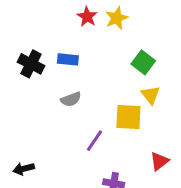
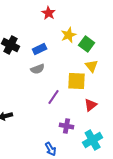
yellow star: (117, 18) -> (69, 35), moved
blue rectangle: (68, 59) -> (40, 49), moved, turned -32
red triangle: (159, 161) -> (91, 105), moved

